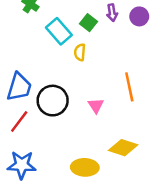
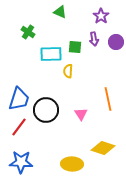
green square: (89, 23) -> (75, 47), turned -32
cyan rectangle: (59, 31) -> (51, 54), turned -50

